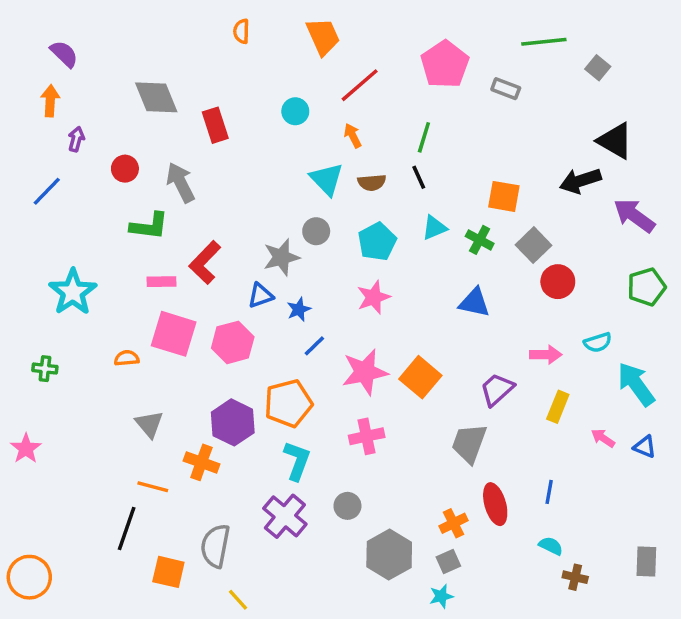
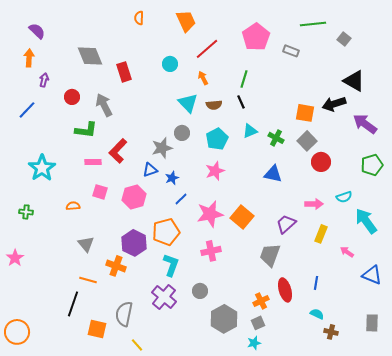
orange square: (504, 196) -> (305, 113), moved
pink square: (174, 334) -> (100, 192), size x0.6
blue triangle: (645, 447) -> (372, 275), moved, size x1.5

